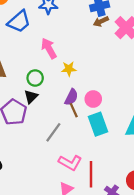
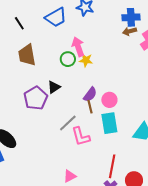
yellow star: (69, 69) -> (86, 60), moved
green circle: (35, 78) -> (68, 59), moved
pink L-shape: (70, 163) -> (81, 136), moved, turned 35
red line: (91, 174) -> (112, 166), moved

